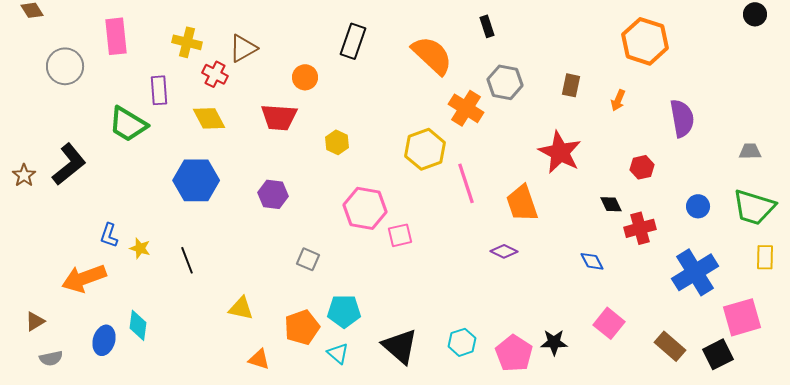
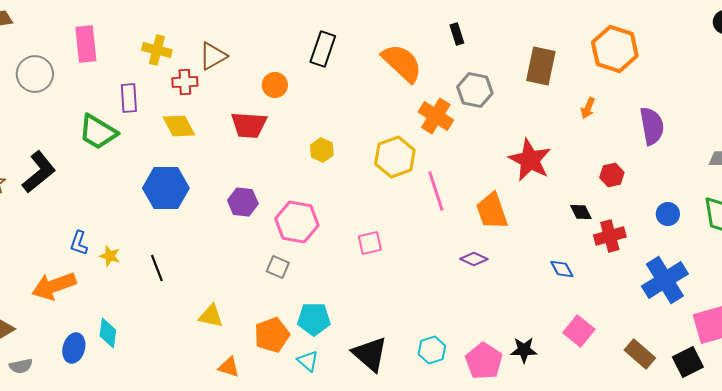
red cross: (215, 74) -> (185, 82), turned -30
brown rectangle: (571, 85) -> (541, 66), moved, size x1.6
yellow hexagon: (337, 142) -> (322, 150), moved
pink hexagon: (365, 208) -> (297, 222), moved

